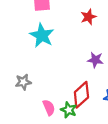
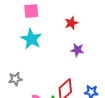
purple star: (95, 60) -> (77, 50), moved

